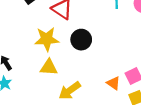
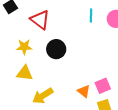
yellow star: (47, 39) -> (24, 47), size x0.7

